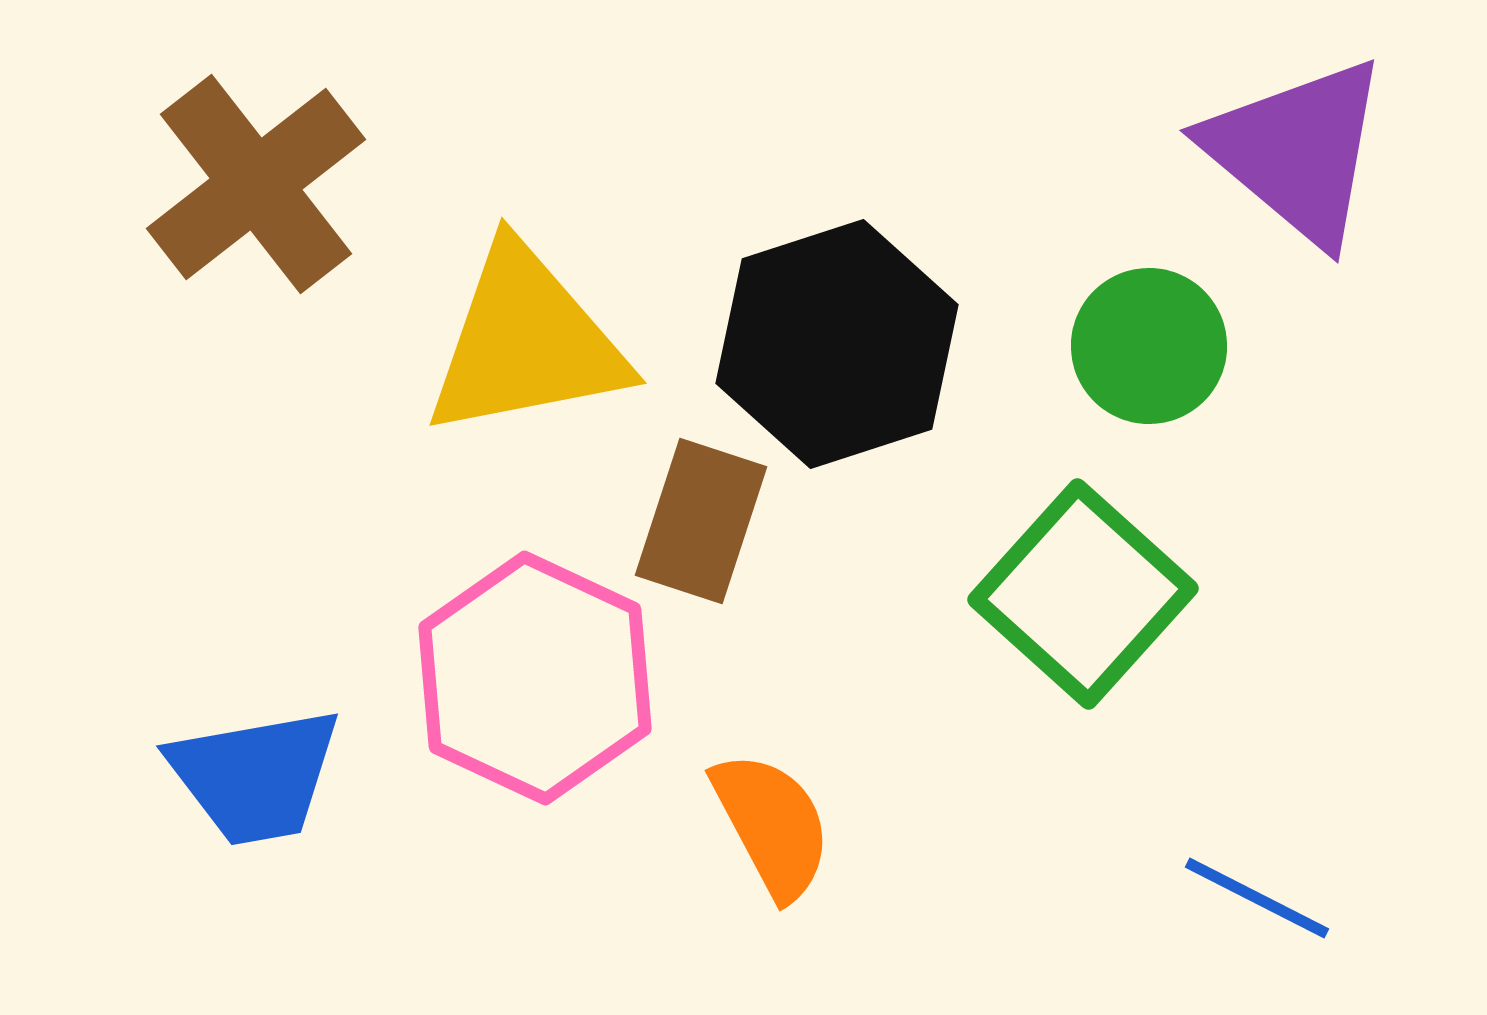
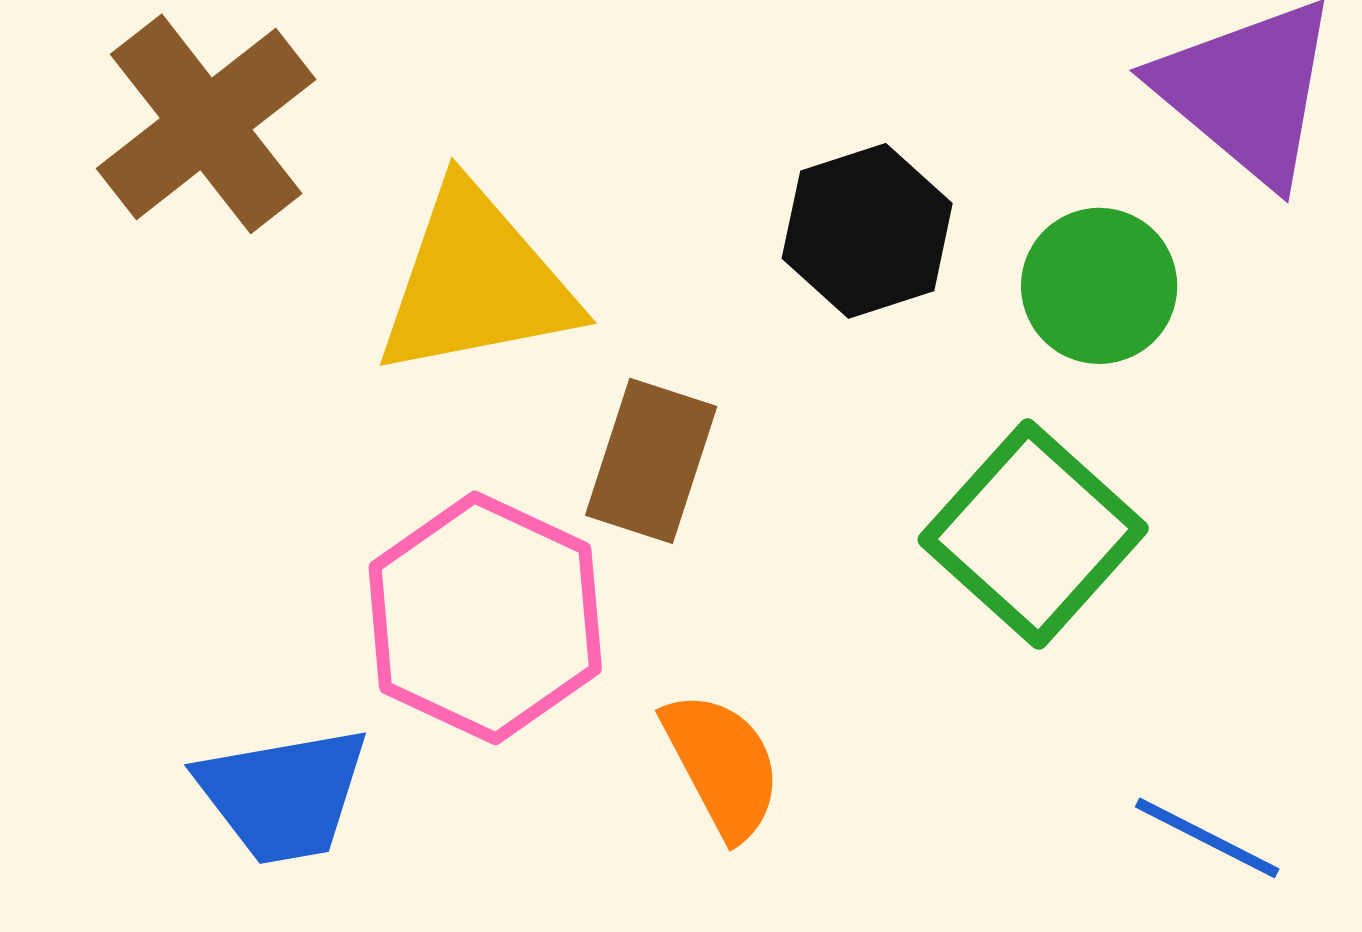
black hexagon: (837, 344) -> (867, 231), moved, size x0.7
blue trapezoid: (255, 776) -> (283, 795), moved

